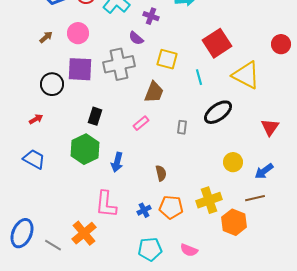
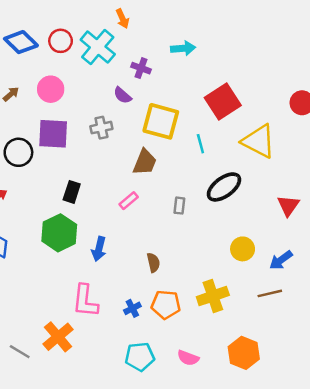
yellow square: (167, 59) -> (161, 121), size x1.4
gray cross: (119, 64) -> (101, 128), size x0.6
orange hexagon: (234, 222) -> (244, 353), moved

